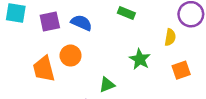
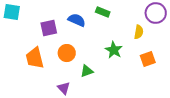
purple square: (50, 22) -> (49, 28), moved
blue semicircle: (81, 23) -> (77, 20), moved
orange circle: (71, 56) -> (67, 53), moved

